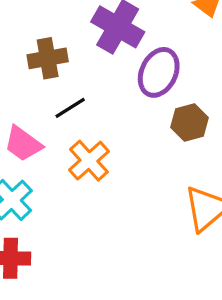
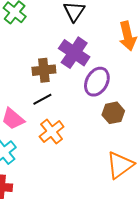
brown cross: (48, 58) -> (44, 70), moved

